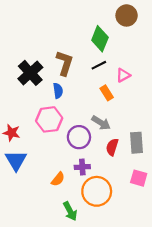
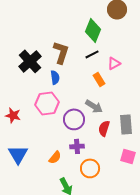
blue triangle: (16, 160) -> (18, 154), moved
orange circle: (97, 191) -> (90, 168), size x0.7

